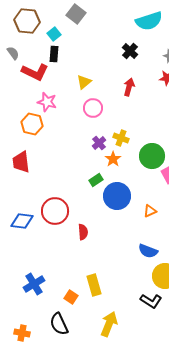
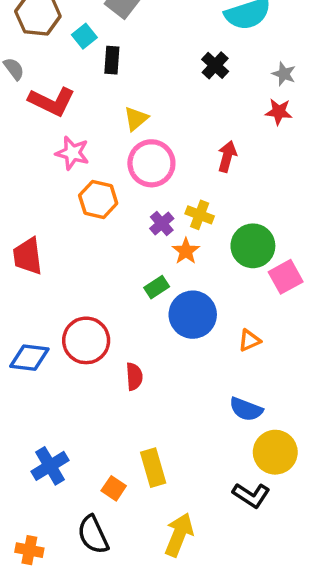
black rectangle: (54, 54) -> (112, 60), moved
red arrow: (129, 87) -> (227, 156), moved
pink circle: (93, 108) -> (151, 163), size x1.4
orange hexagon: (32, 124) -> (98, 199), moved

